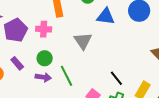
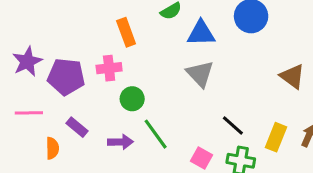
purple pentagon: (15, 30) -> (66, 77), turned -30
gray triangle: (83, 41) -> (200, 74), moved
green circle: (45, 58) -> (132, 99), moved

